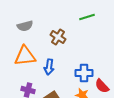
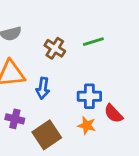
green line: (87, 17) -> (93, 42), moved

